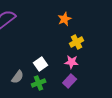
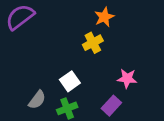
yellow cross: (77, 42) -> (93, 43), moved
pink star: (72, 62) -> (127, 78), moved

